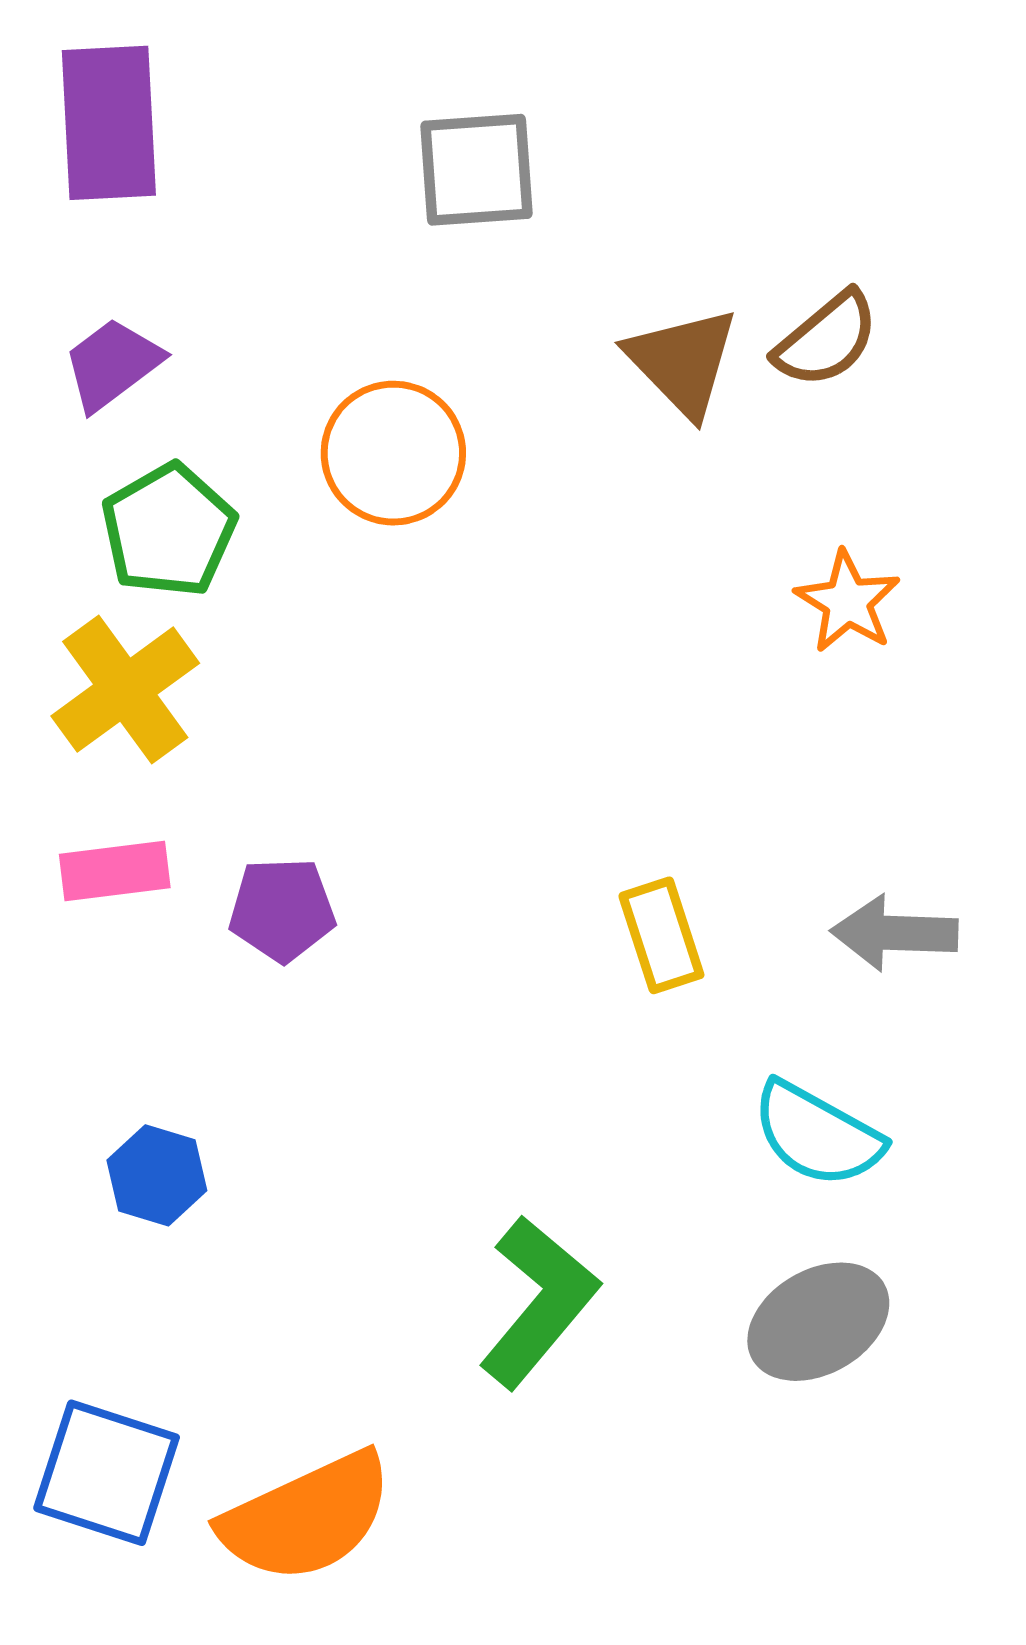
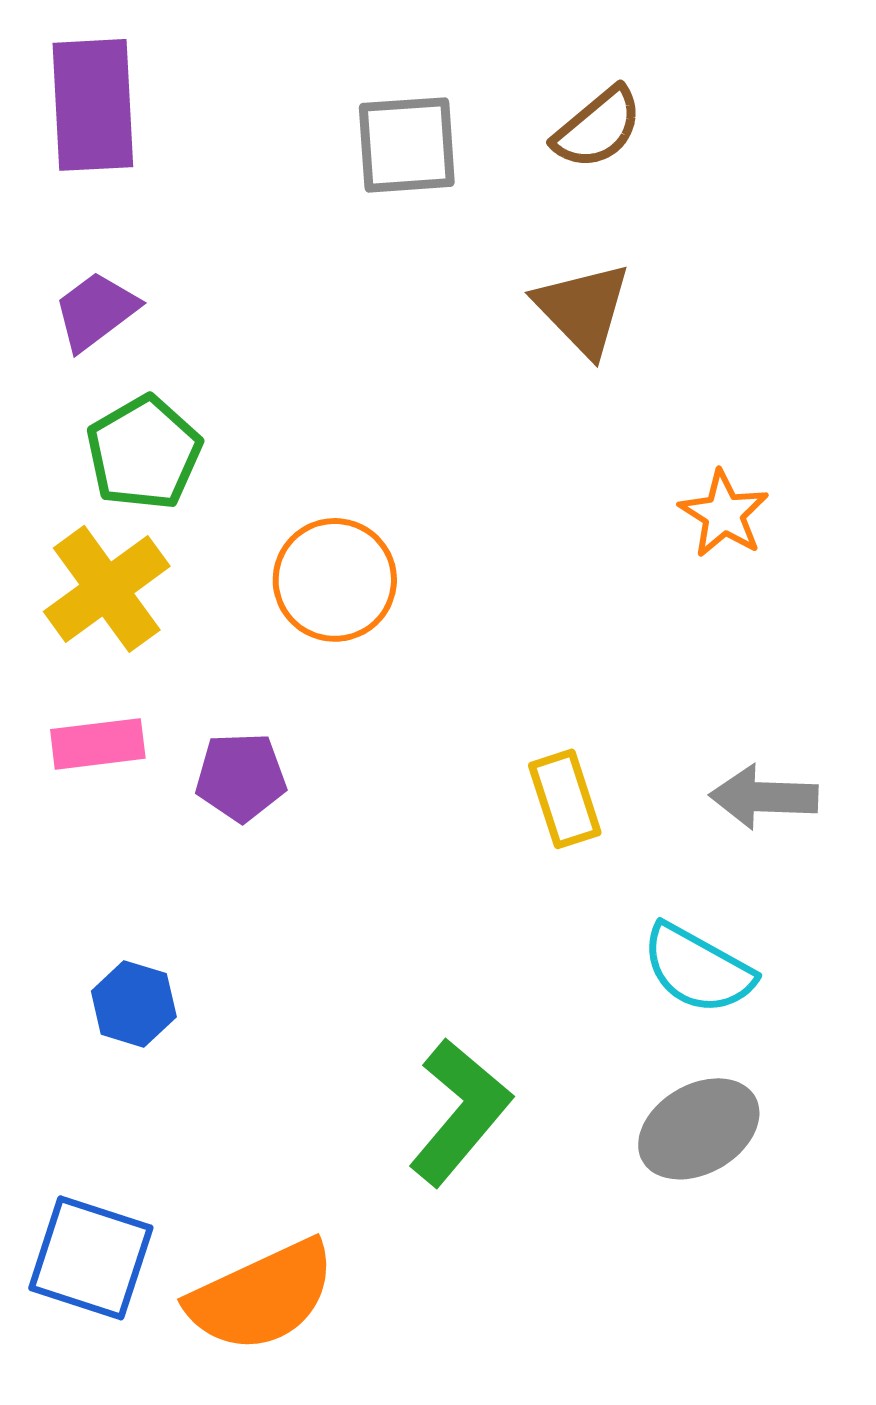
brown semicircle: (827, 340) -> (598, 128), moved
orange circle: (393, 453) -> (335, 580), moved

